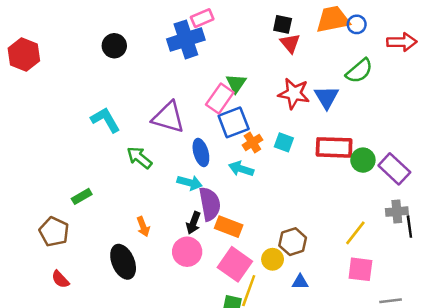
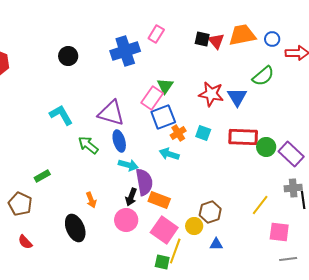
pink rectangle: (202, 18) -> (156, 34), moved, turned -36
blue circle: (357, 24) -> (272, 39), moved
red triangle: (290, 43) -> (216, 41), moved
blue ellipse: (201, 153) -> (119, 141), moved
pink square: (360, 269) -> (279, 232), moved

